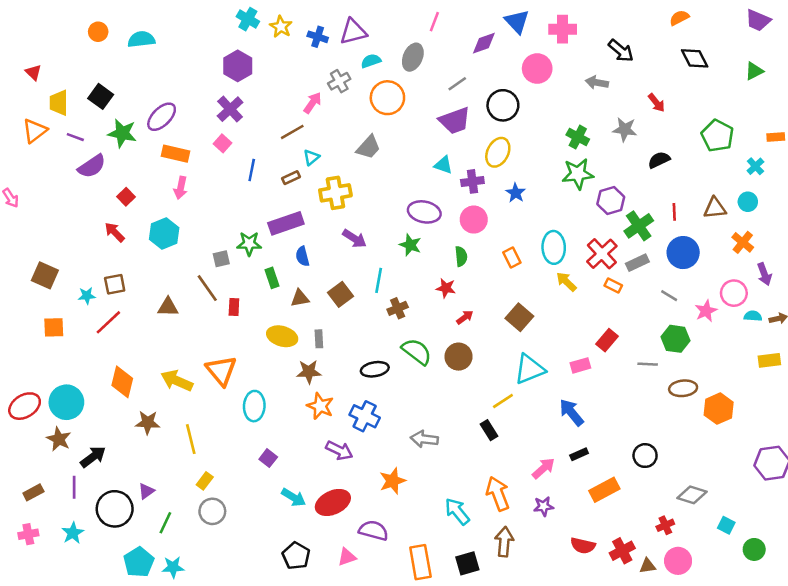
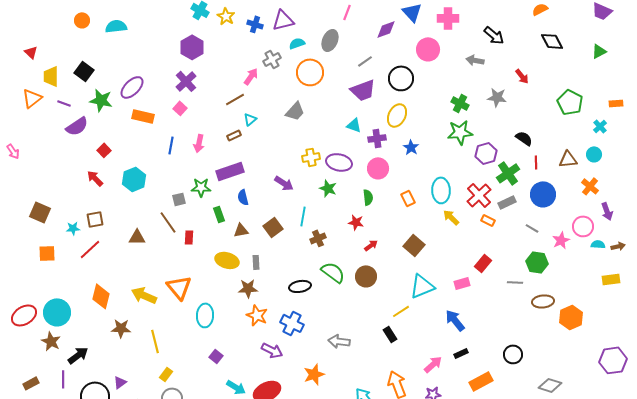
black semicircle: (659, 160) -> (524, 138), moved, turned 60
blue line: (252, 170) -> (171, 145), moved
pink arrow: (181, 188) -> (199, 143), moved
yellow cross: (335, 193) -> (311, 157), moved, size x0.7

